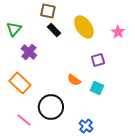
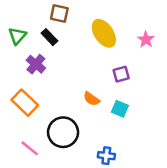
black rectangle: (54, 30) -> (49, 37), moved
blue cross: (86, 126) -> (106, 156), turned -32

